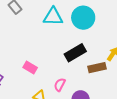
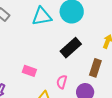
brown rectangle: (97, 68) -> (95, 68), moved, turned -48

